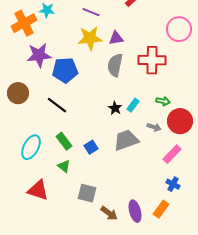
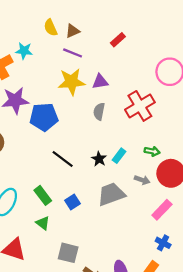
red cross: (152, 60) -> (140, 106), turned -32
gray semicircle: (115, 65) -> (99, 111), size x0.7
black line: (57, 105) -> (63, 159), moved

